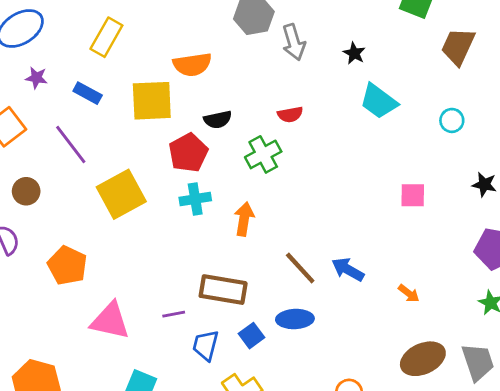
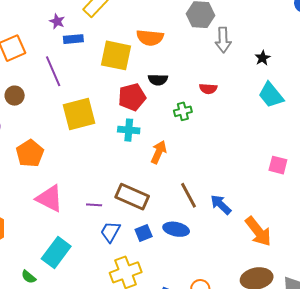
purple star: (36, 78) -> (57, 21), moved
blue rectangle: (88, 93) -> (73, 39), turned -48
green cross: (263, 154) -> (183, 111), size x0.7
orange arrow: (409, 293) -> (258, 231), size x2.0

